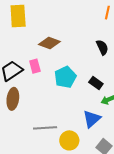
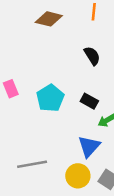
brown diamond: (49, 43) -> (49, 19), moved
yellow circle: (69, 140) -> (78, 176), moved

